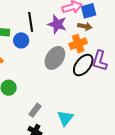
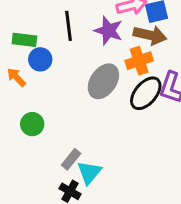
brown arrow: (85, 26) -> (150, 35), size x1.5
blue circle: (21, 40) -> (40, 59), moved
cyan triangle: (65, 118) -> (89, 172), moved

